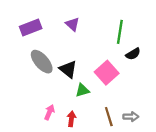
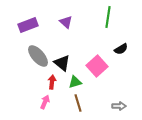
green line: (120, 32) -> (108, 17), moved
brown line: (109, 117) -> (78, 103), moved
red arrow: (71, 119) -> (52, 82), moved

